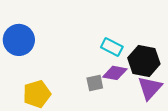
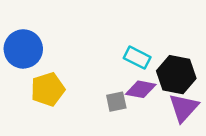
yellow pentagon: (37, 94) -> (48, 89), moved

